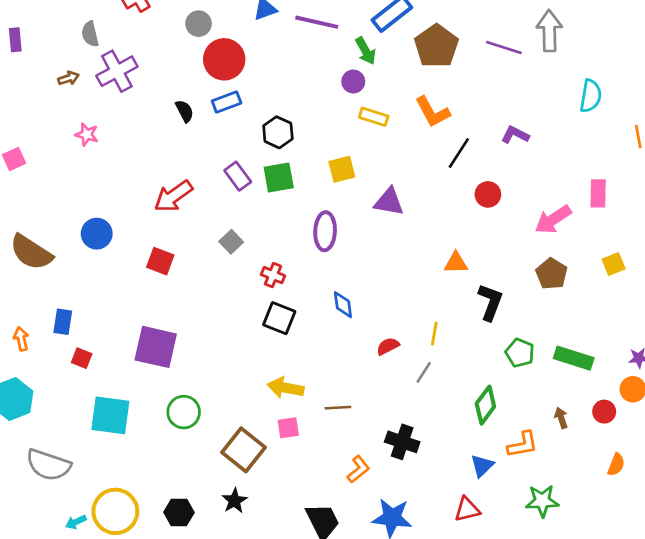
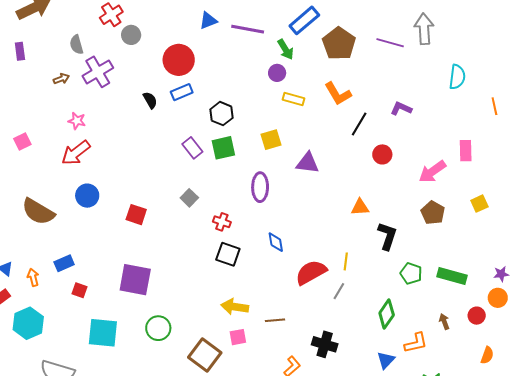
gray circle: (199, 24) -> (131, 35), moved
red arrow: (173, 196) -> (76, 153), moved
blue rectangle: (63, 322) -> (64, 263), turned 60
red semicircle: (388, 346) -> (311, 272), size x1.8

